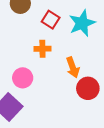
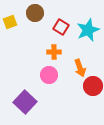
pink circle: (23, 78) -> (49, 75), moved

